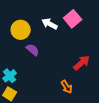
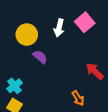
white arrow: (50, 24) -> (59, 28), turned -105
red arrow: (82, 63) -> (95, 71), turned -96

